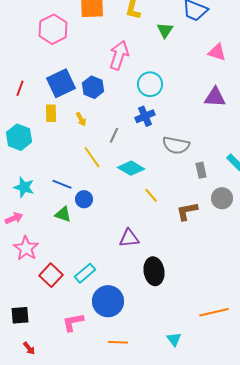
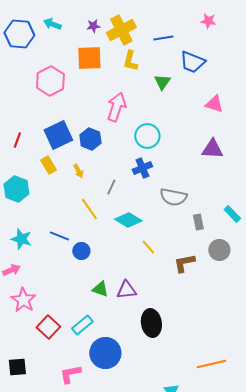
yellow rectangle: (51, 113) -> (48, 165), turned -30
green triangle: (63, 214) -> (100, 289), moved

